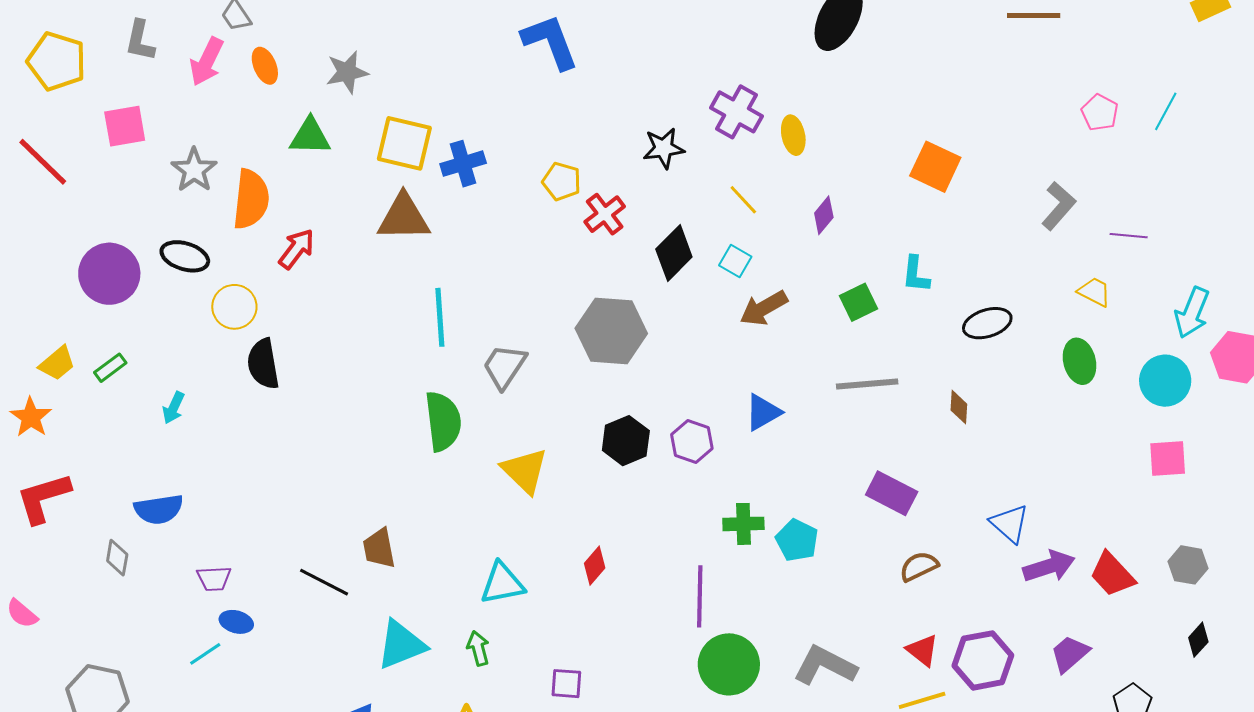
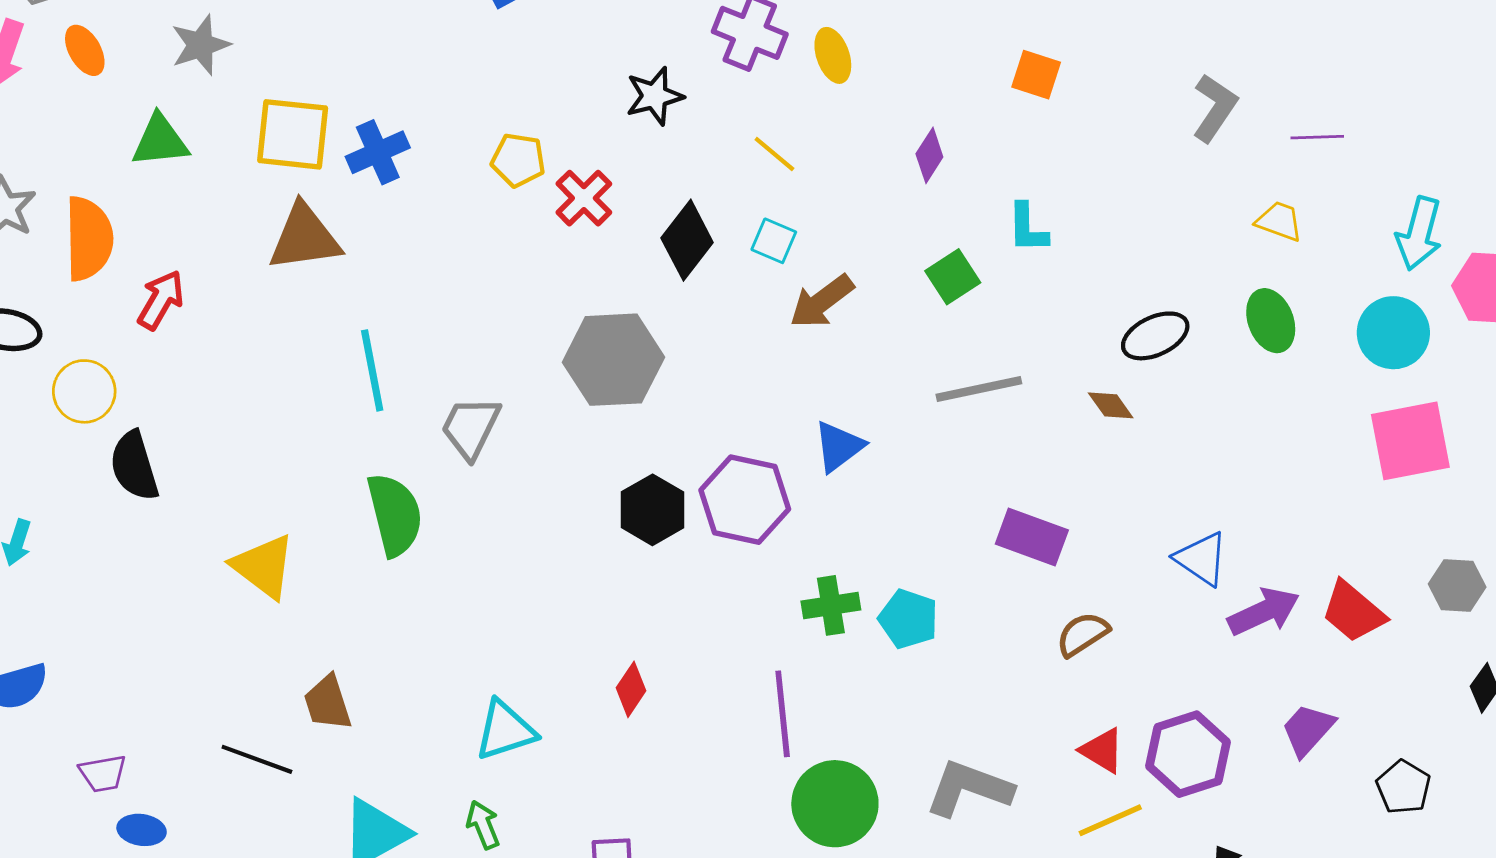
orange square: (935, 167) -> (1036, 75), size x0.7
purple diamond: (824, 215) -> (929, 155), moved
black ellipse: (987, 323) -> (1155, 336), moved
brown diamond: (959, 407) -> (1111, 405), turned -32
purple hexagon: (692, 441) -> (745, 500), size x1.5
pink square: (1168, 459) -> (1410, 441), size x1.5
yellow triangle: (525, 471) -> (264, 566), moved

